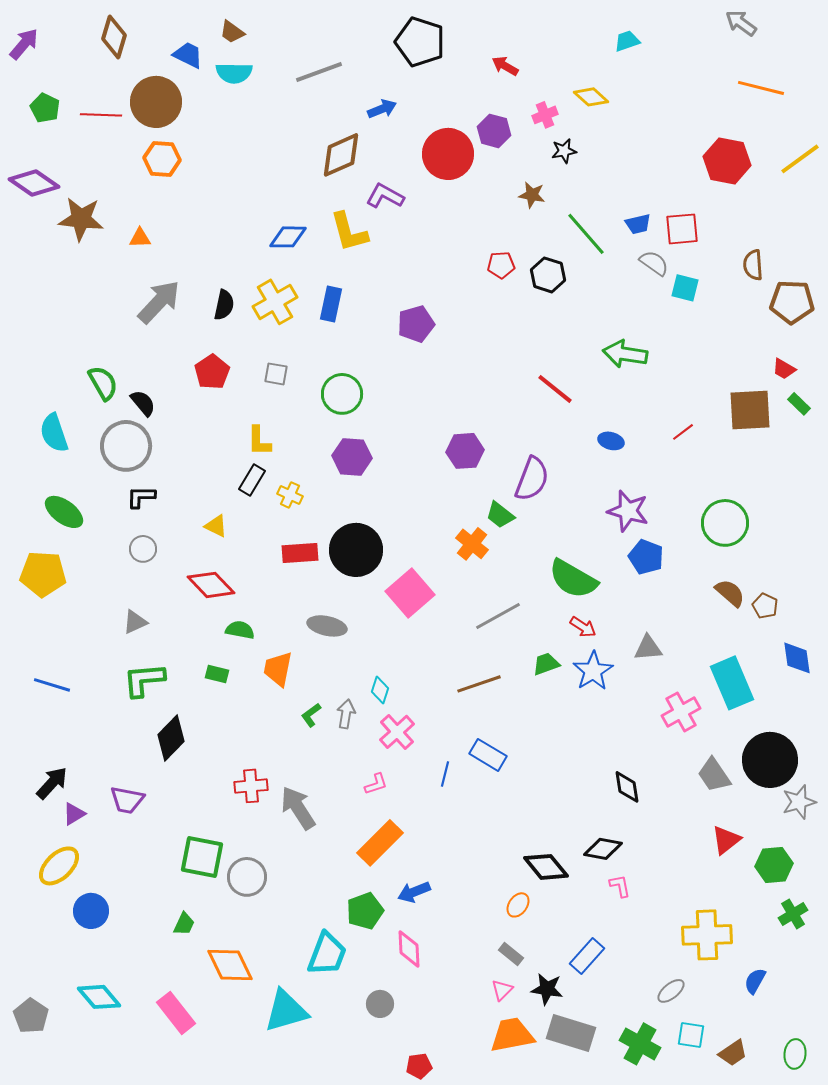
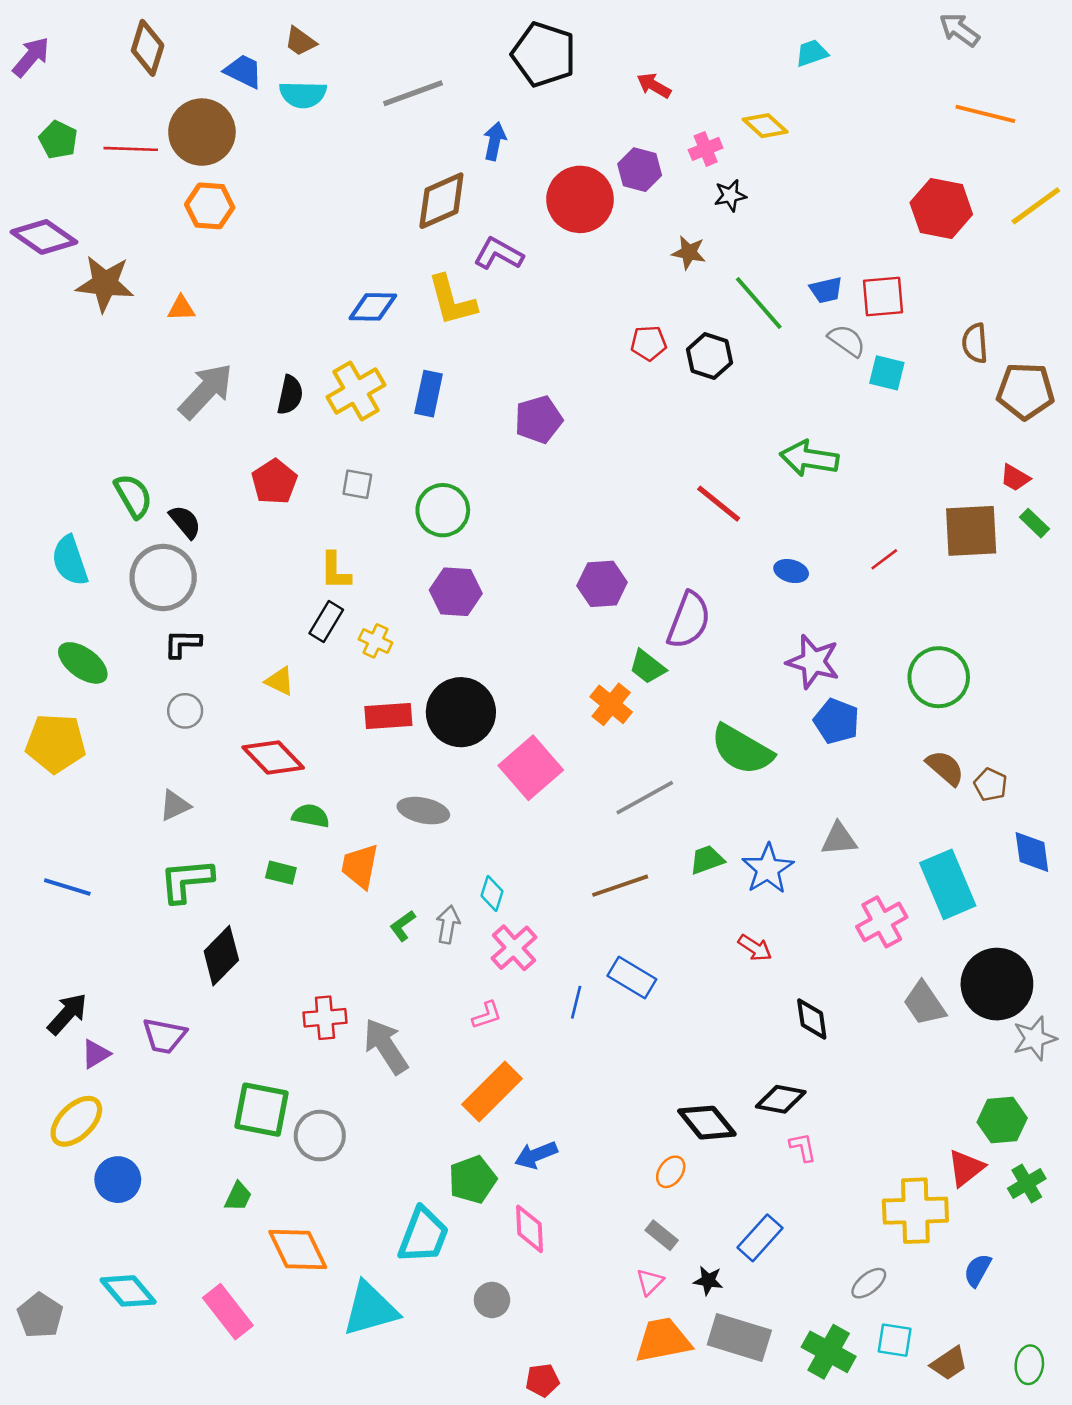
blue arrow: (382, 109) -> (495, 141), turned -56
red arrow: (583, 627) -> (755, 948), moved
red triangle: (726, 840) -> (966, 1168), moved
black star: (547, 989) -> (708, 1281), size x0.7

